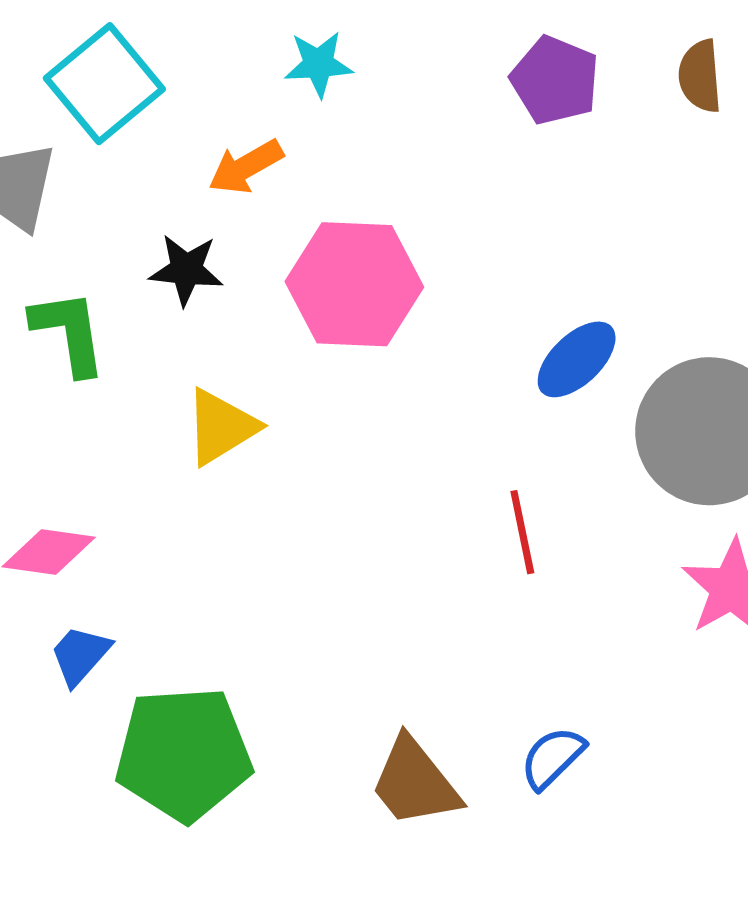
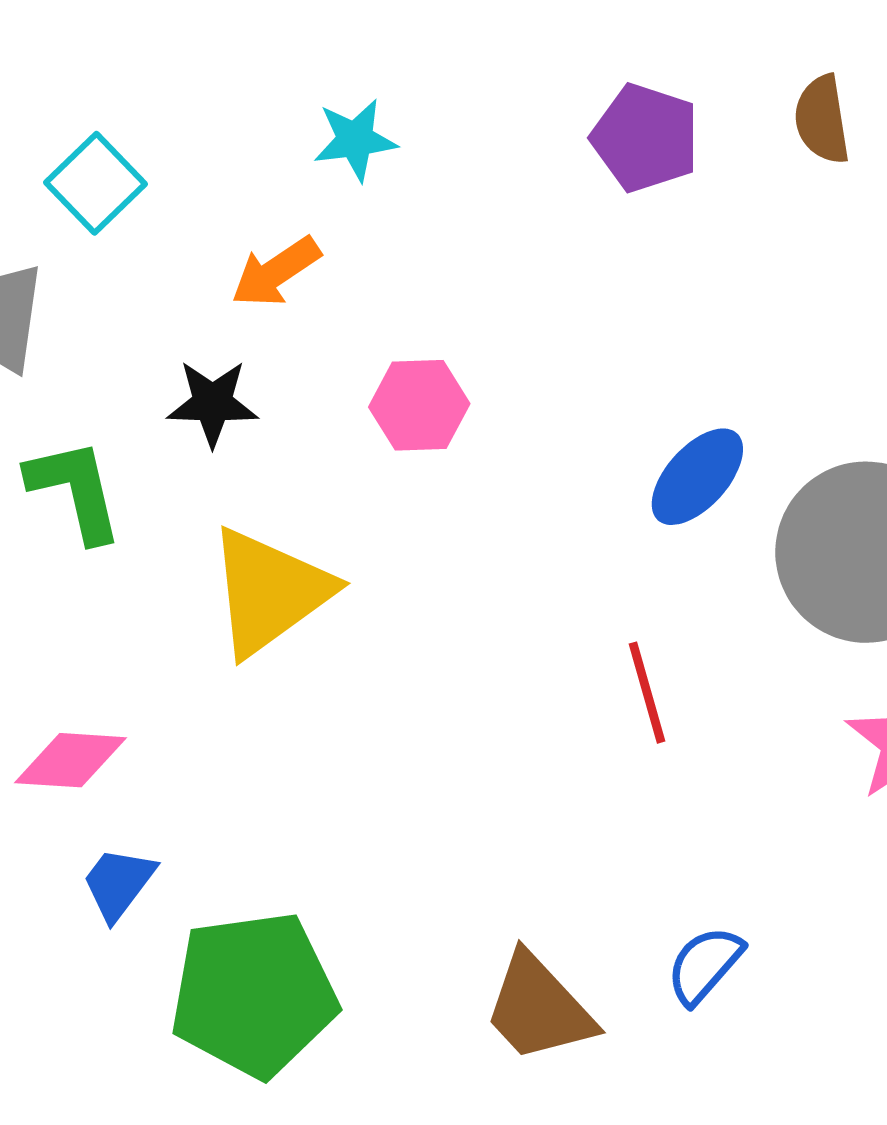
cyan square: (104, 84) -> (96, 183), size x0.7
pink hexagon: (354, 284) -> (419, 405), size x0.6
yellow triangle: (221, 427) -> (270, 592), size x1.4

